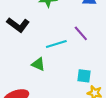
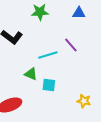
cyan square: (84, 76) -> (49, 85), moved

